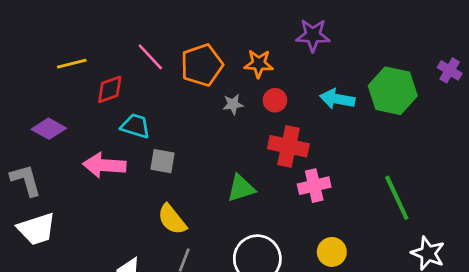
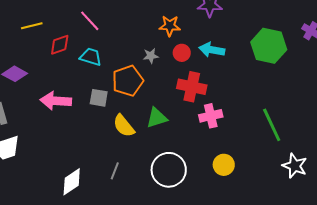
orange pentagon: (202, 65) -> (128, 81), moved
cyan arrow: (337, 99) -> (212, 50), moved
cyan trapezoid: (135, 126) -> (91, 57), moved
yellow semicircle: (172, 219) -> (124, 126), moved

